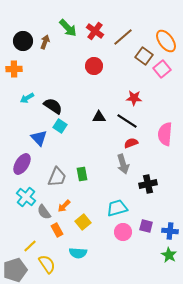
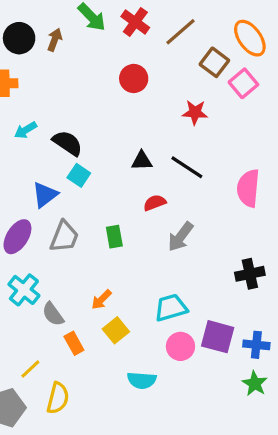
red star: (134, 98) -> (195, 112), moved
blue triangle: (39, 138) -> (45, 195), turned 36
red semicircle: (131, 143) -> (155, 203), moved
gray arrow: (123, 164) -> (180, 237), turned 54
green rectangle: (82, 174) -> (114, 237), moved
gray trapezoid: (57, 177) -> (64, 237), moved
black cross: (148, 184) -> (250, 274), moved
orange arrow: (64, 206) -> (101, 300), moved
purple square: (146, 226) -> (218, 337), size x1.5
cyan semicircle: (78, 253) -> (142, 380), moved
yellow semicircle: (47, 264) -> (58, 398), turned 48

